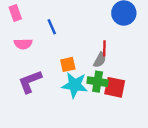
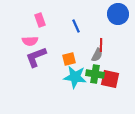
pink rectangle: (15, 13) -> (40, 20), moved
blue line: (52, 27) -> (76, 26), moved
purple L-shape: (30, 82) -> (36, 57), moved

